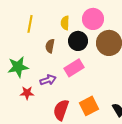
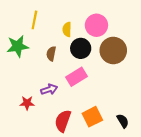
yellow line: (30, 24) -> (34, 20), moved
green star: (18, 67) -> (18, 46), moved

